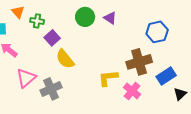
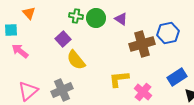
green cross: (37, 21) -> (76, 16), moved
brown cross: (139, 62) -> (142, 44), moved
pink triangle: (26, 78) -> (28, 91), moved

